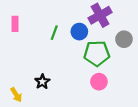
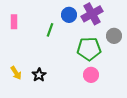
blue circle: (79, 32) -> (69, 15), moved
yellow arrow: (16, 95) -> (16, 73), moved

